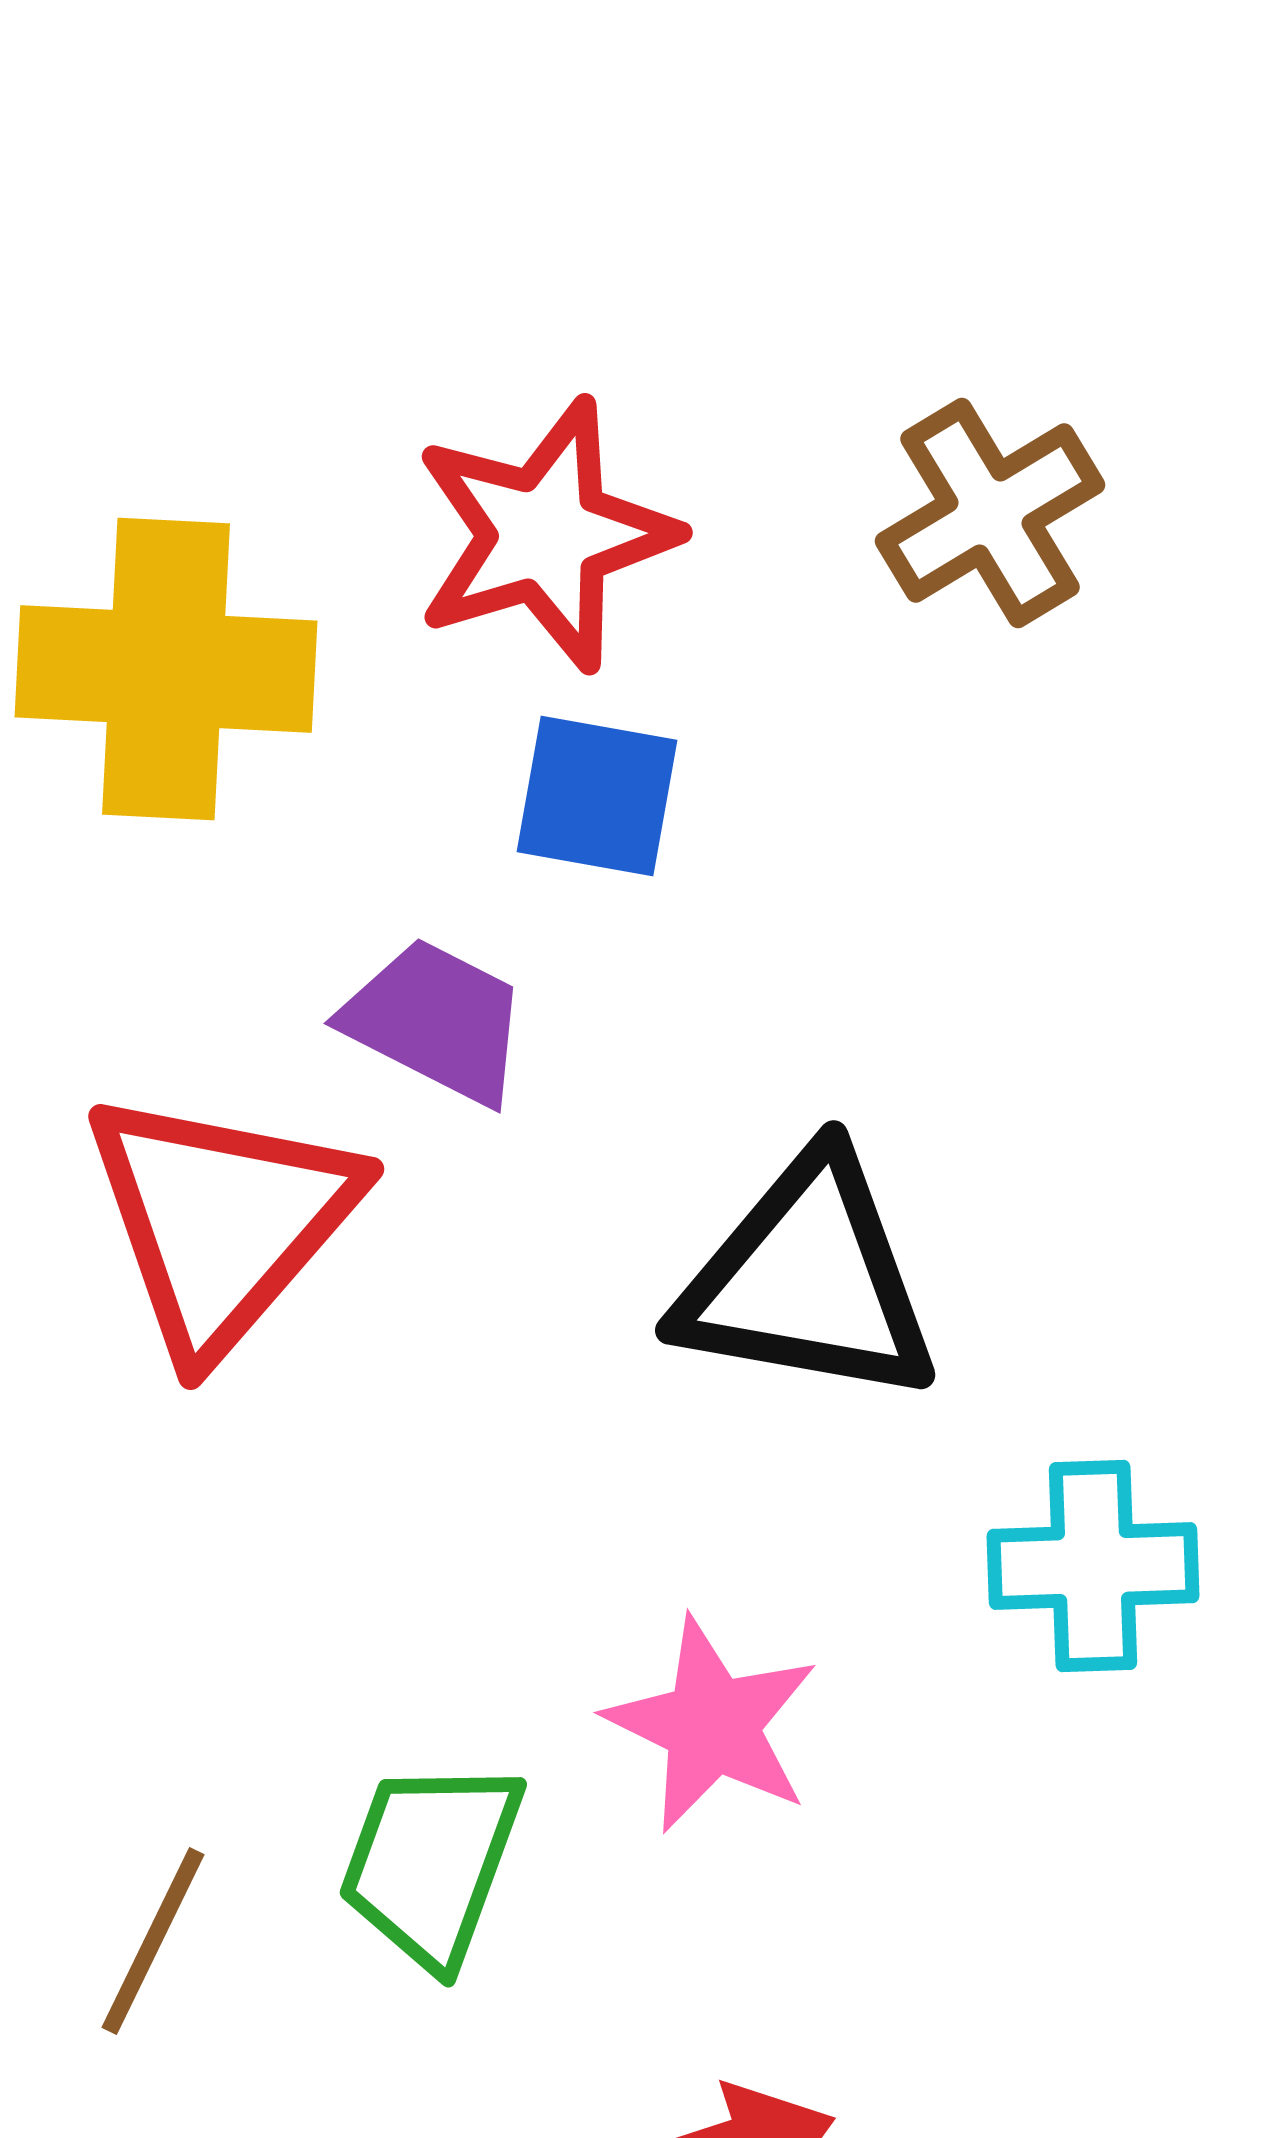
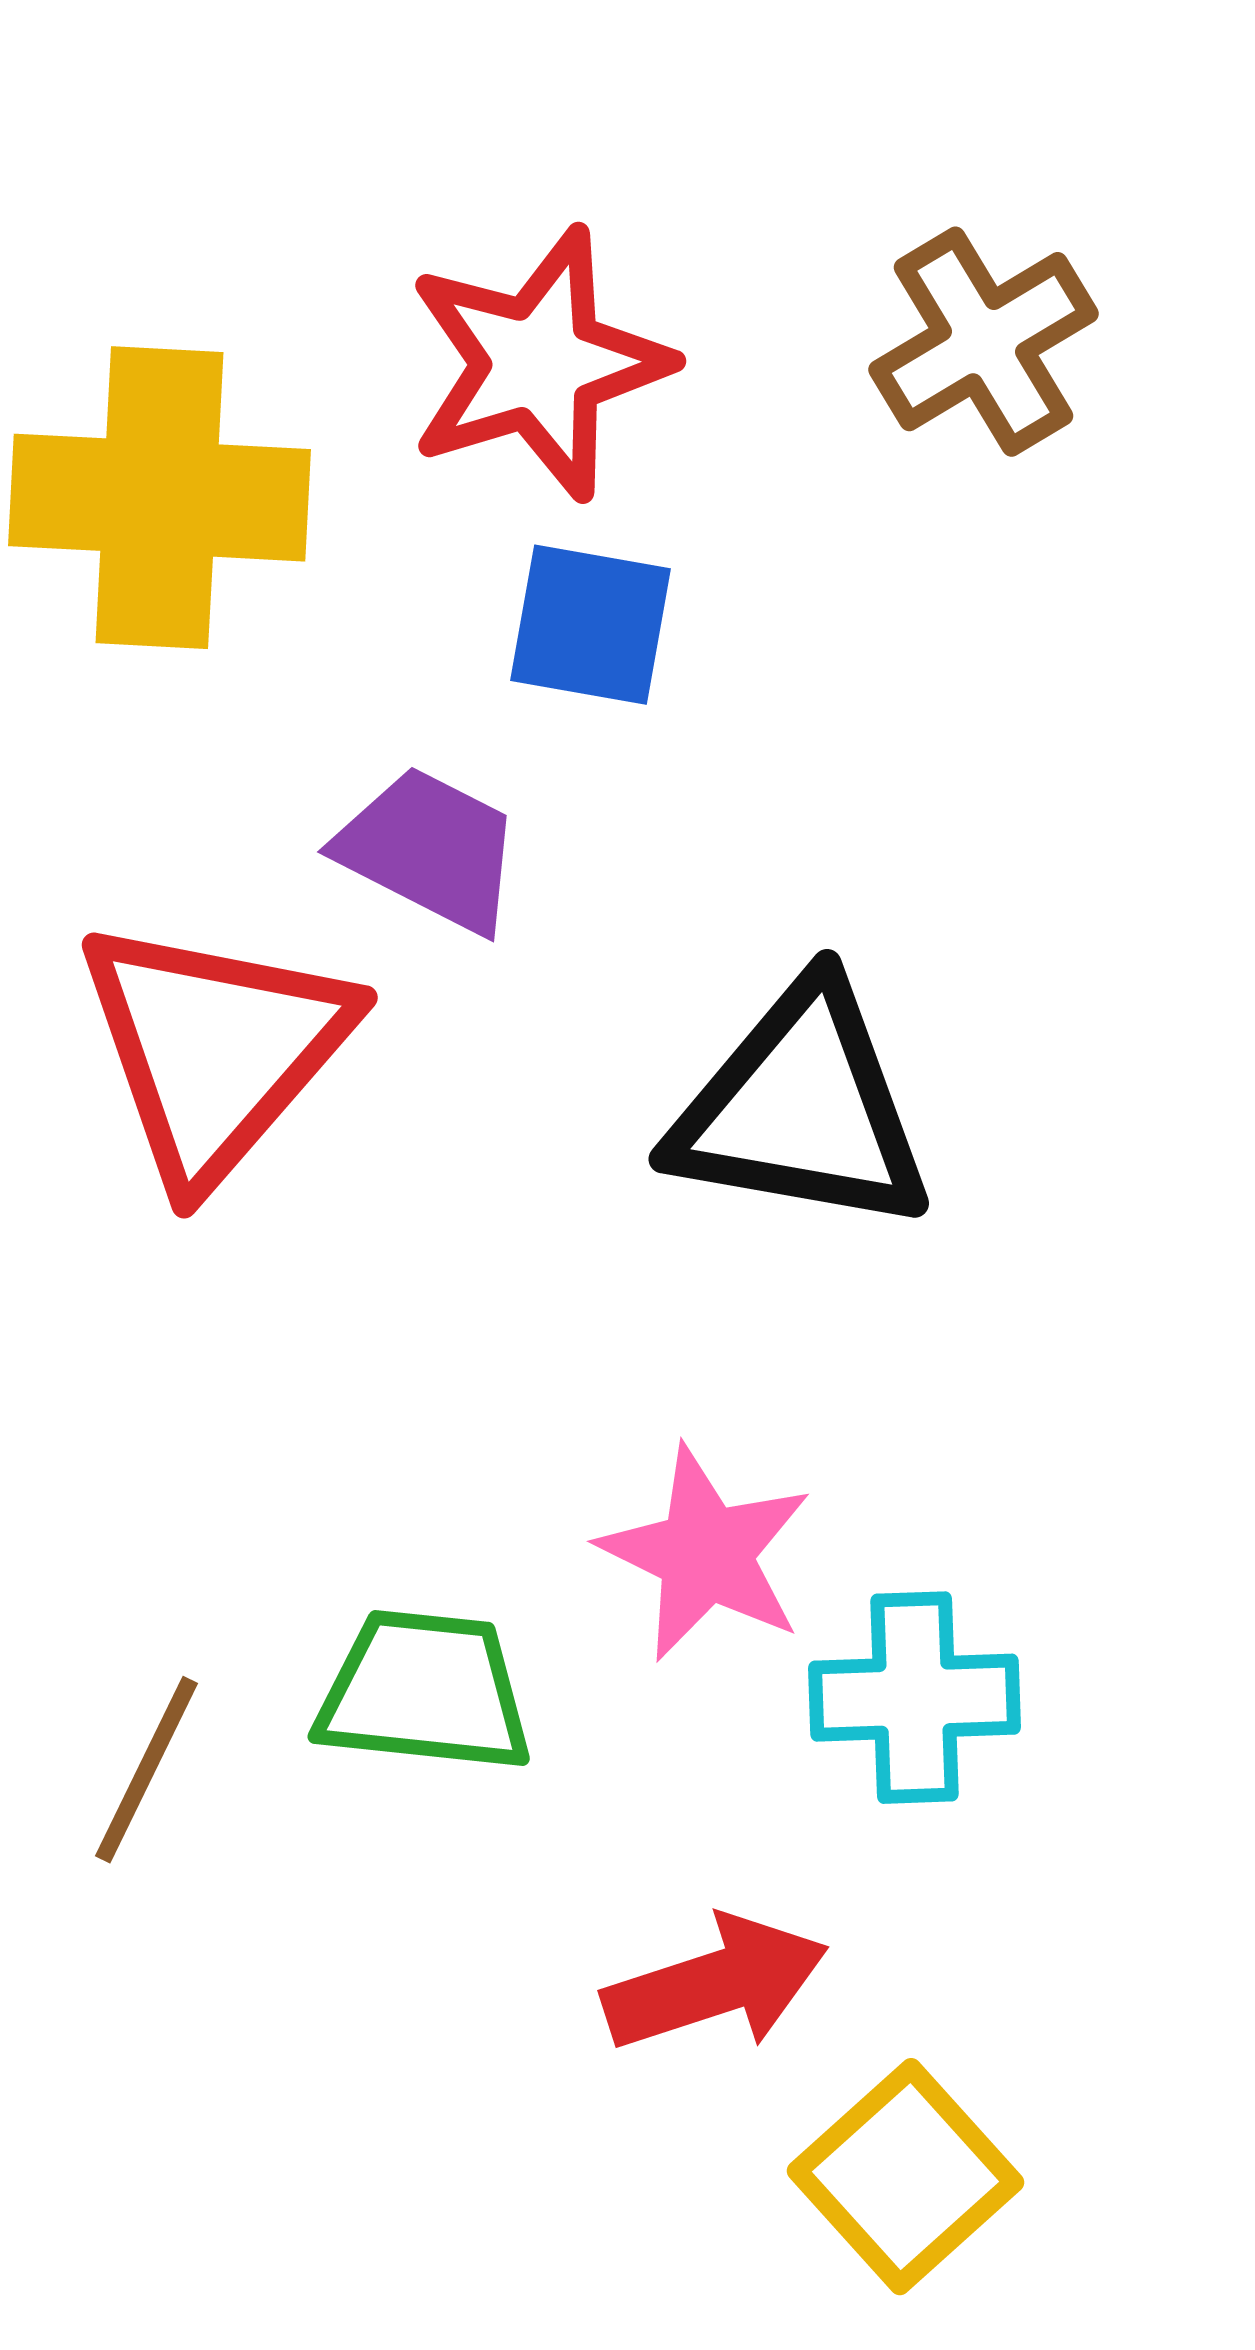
cyan cross: (1093, 1566) -> (915, 1698), moved
green trapezoid: (431, 1863) -> (425, 1692), turned 76

